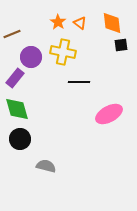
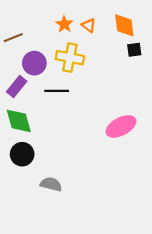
black line: (79, 82) -> (57, 91), moved

